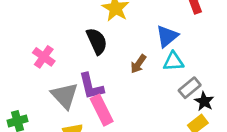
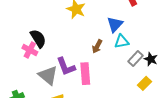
black semicircle: (97, 41) -> (38, 39), moved
black star: (204, 101) -> (151, 59), moved
pink rectangle: (102, 110) -> (85, 74), moved, turned 30

